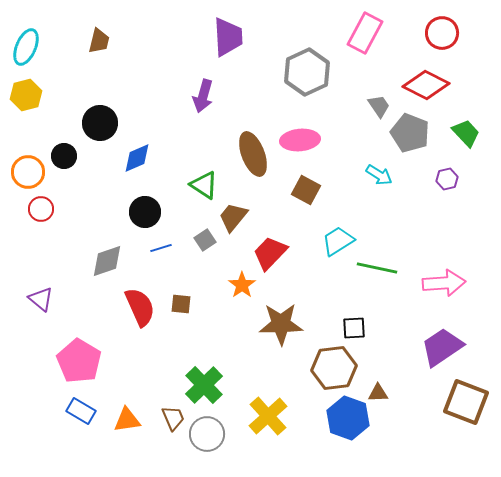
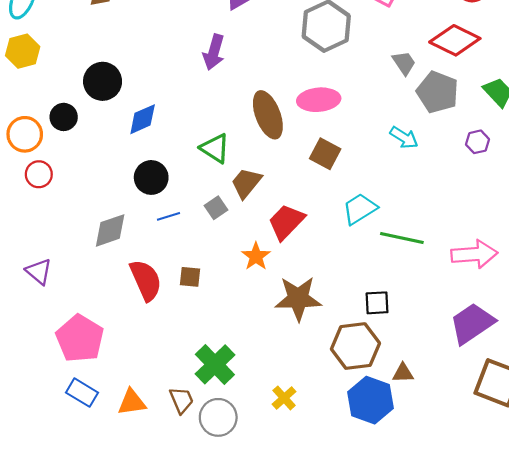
yellow cross: (268, 416) -> (284, 398), size x0.6

